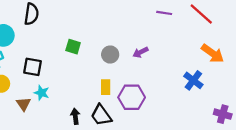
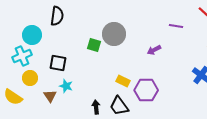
purple line: (164, 13) -> (176, 26), moved
gray circle: (110, 55) -> (114, 34), moved, size x1.5
yellow rectangle: (106, 87) -> (123, 81), turned -64

